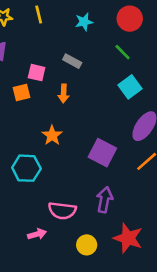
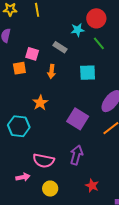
red circle: (130, 19) -> (96, 18), moved
cyan star: (84, 22) -> (78, 30), moved
cyan square: (130, 87) -> (88, 73), moved, turned 30
red star: (128, 238) -> (92, 186), size x0.6
yellow circle: (87, 245) -> (50, 189), moved

